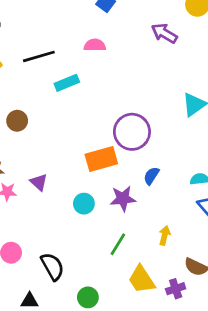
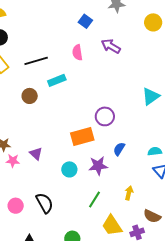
purple arrow: (164, 33) -> (111, 46), moved
pink semicircle: (95, 45) -> (77, 52), turned -98
brown circle: (17, 121) -> (30, 96), moved
purple circle: (132, 132) -> (105, 116), size x0.7
black semicircle: (52, 266) -> (44, 203), moved

